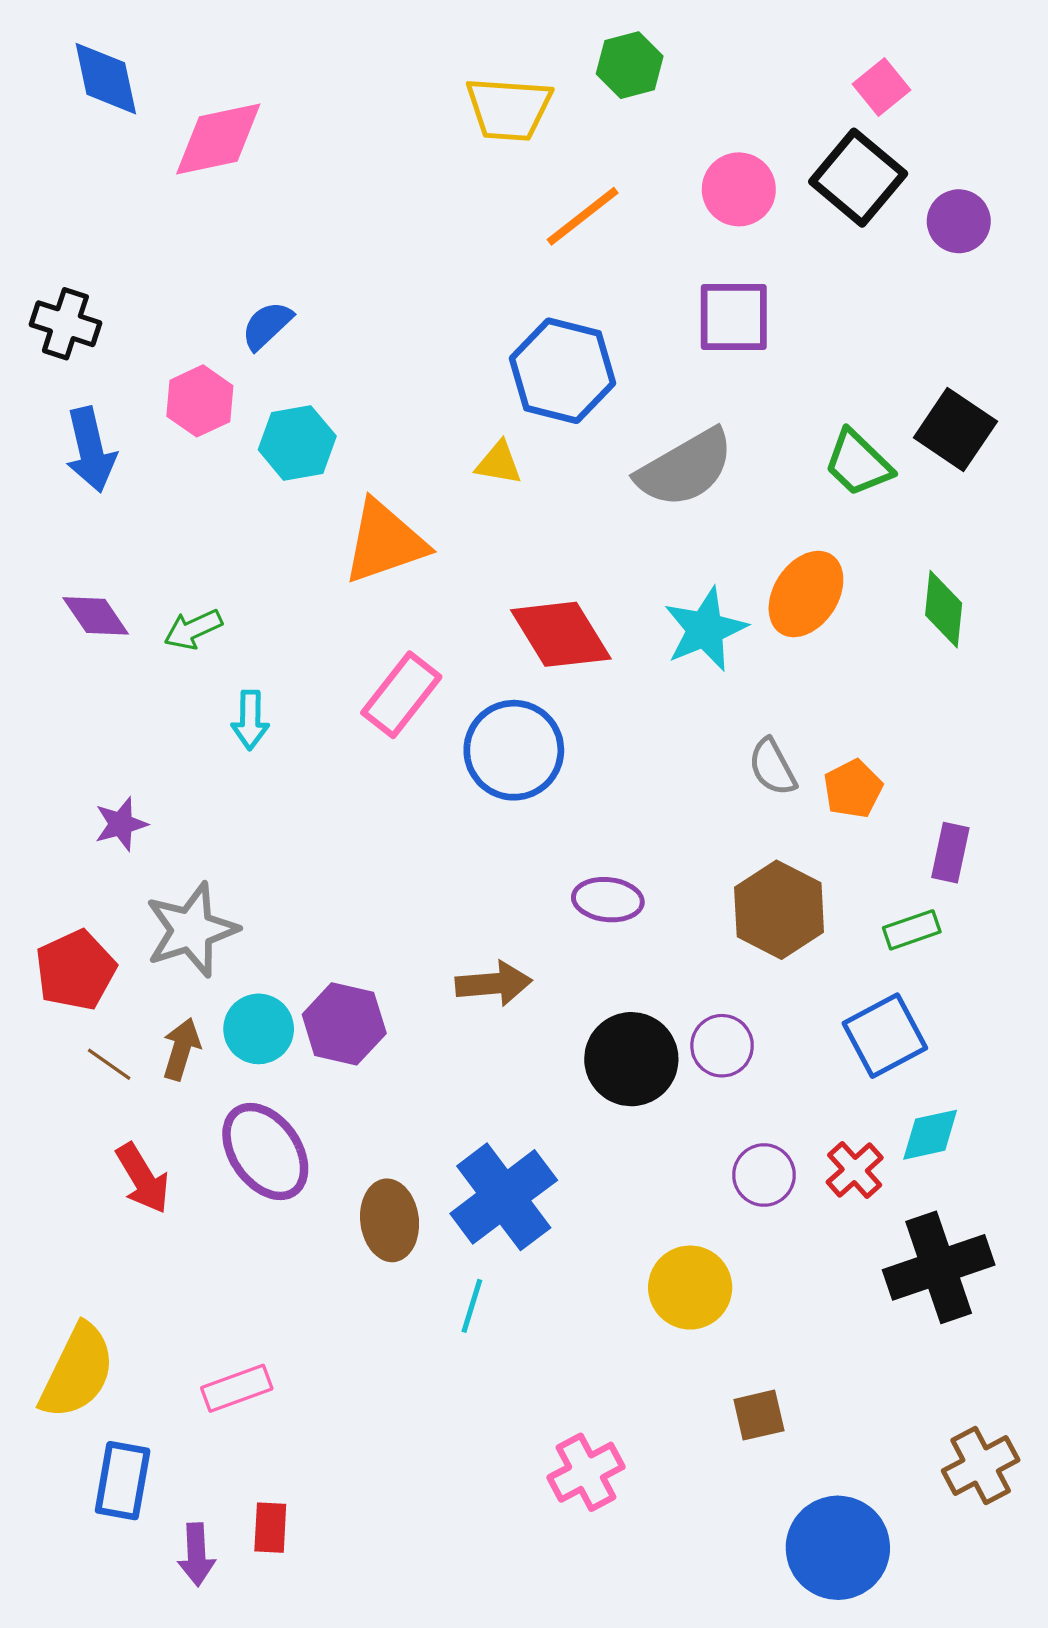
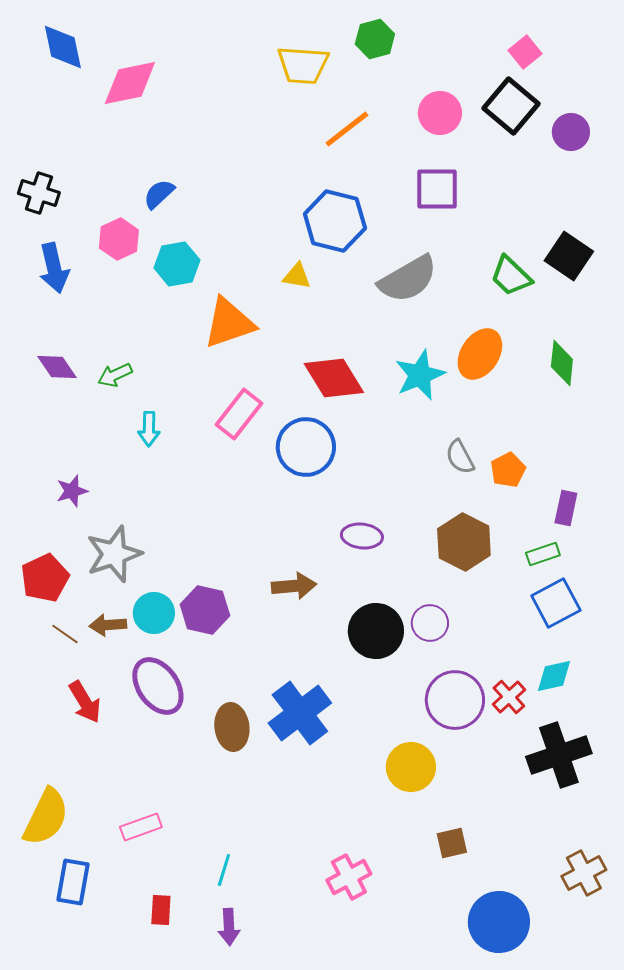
blue square: (885, 1036) -> (556, 603), moved
brown arrow: (181, 1049) -> (108, 625), turned -111
purple circle: (764, 1175) -> (455, 700), size x1.6
cyan line: (472, 1306) -> (224, 870), moved
purple arrow: (196, 1554) -> (229, 927), moved

